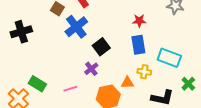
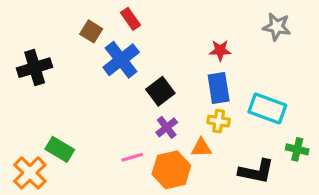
purple cross: (91, 69) -> (167, 127), moved
yellow cross: (144, 72) -> (219, 121), moved
green cross: (188, 84) -> (297, 149), turned -32
pink line: (70, 89) -> (132, 157), moved

